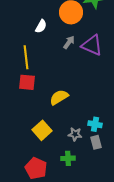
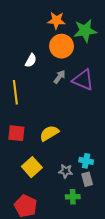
red square: (27, 82) -> (16, 133), moved
green cross: (68, 158) -> (73, 197), moved

